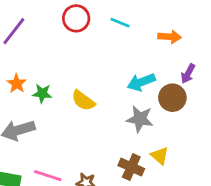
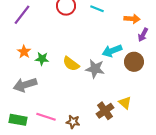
purple arrow: (188, 74) -> (143, 35), moved
gray star: (140, 119) -> (95, 69), moved
brown cross: (131, 167) -> (105, 111), turned 30

